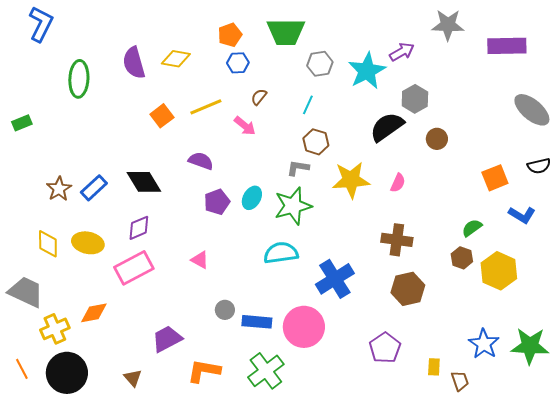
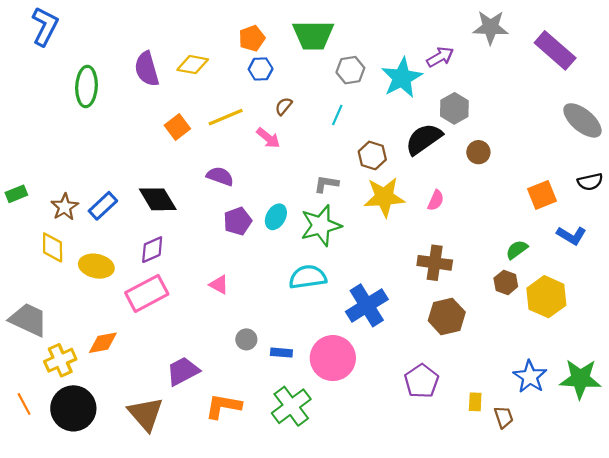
purple rectangle: (507, 46) -> (555, 50), turned 42
green rectangle: (22, 123) -> (16, 194), moved
brown hexagon: (316, 142) -> (372, 155), moved
yellow diamond: (48, 244) -> (53, 247), moved
blue rectangle: (257, 322) -> (281, 353), size x0.7
brown triangle: (133, 378) -> (146, 414), size x1.8

